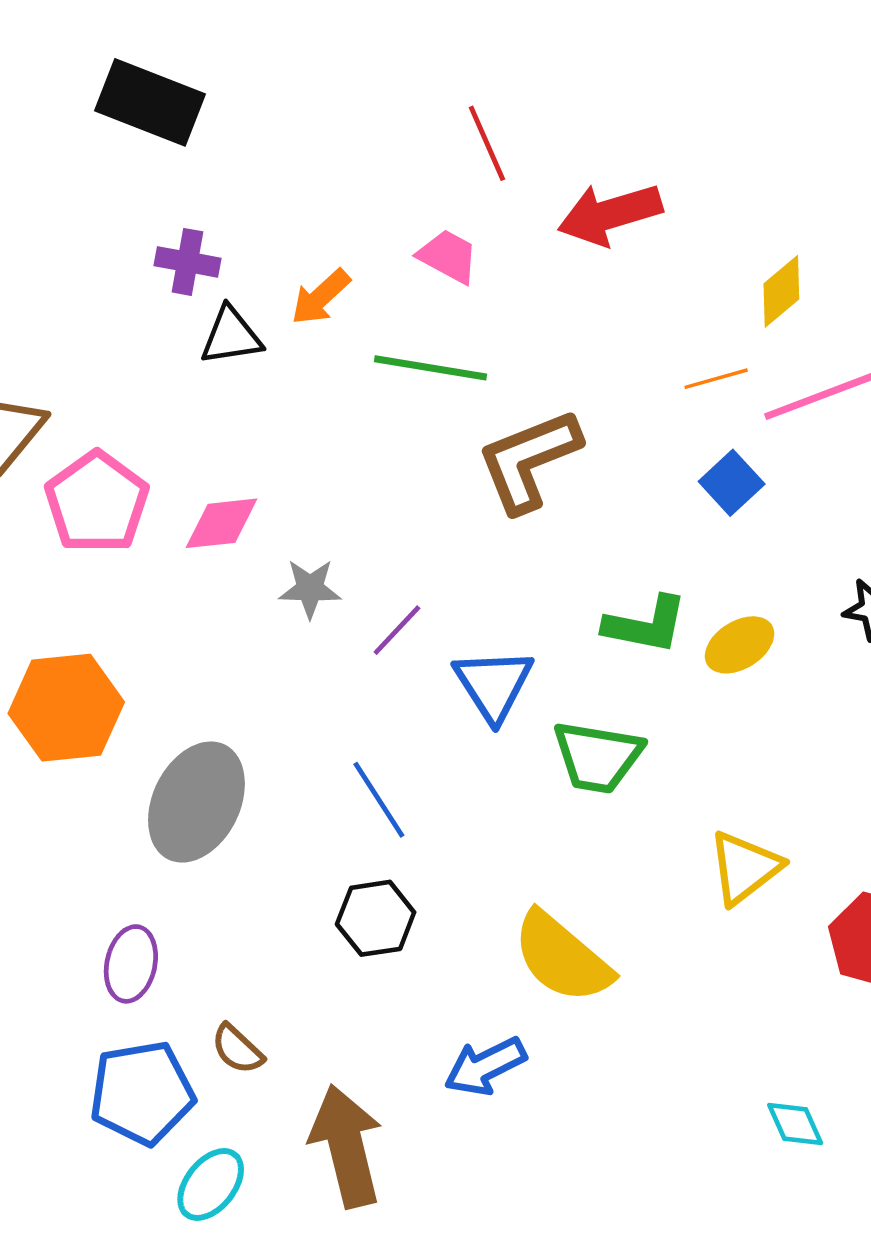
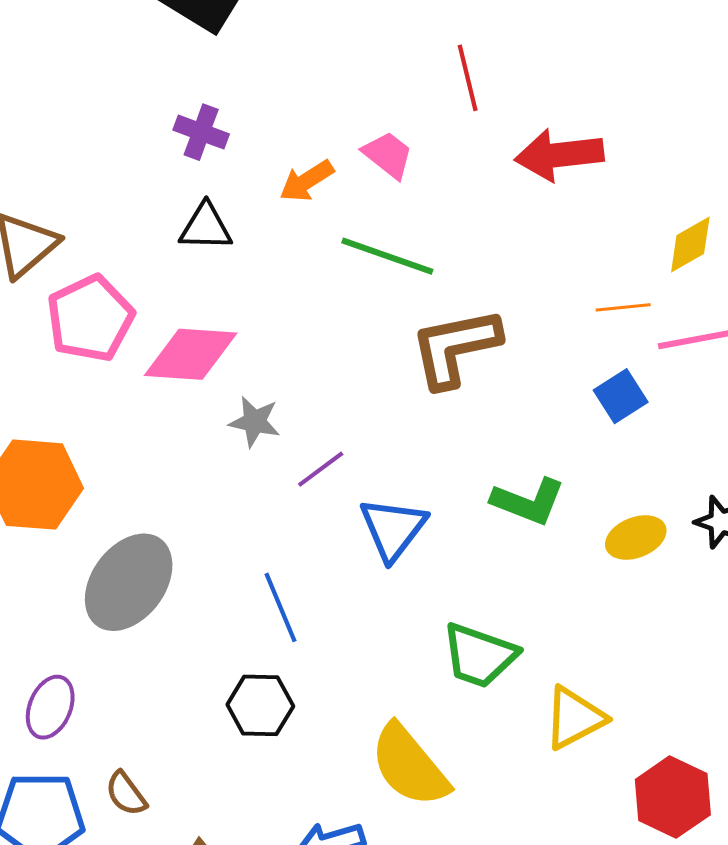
pink trapezoid: (448, 256) -> (388, 155), moved
black triangle: (231, 336) -> (206, 227), moved
pink diamond: (222, 523) -> (191, 354), size x1.4
yellow ellipse: (740, 645) -> (636, 537), moved
green trapezoid: (598, 757) -> (479, 656), moved

